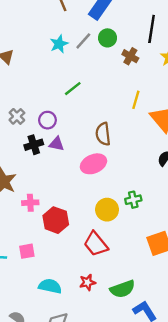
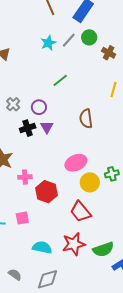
purple triangle: (57, 144) -> (47, 127), turned 48
pink ellipse: (93, 164) -> (76, 163), moved
red star: (87, 282) -> (74, 244), size x1.6

